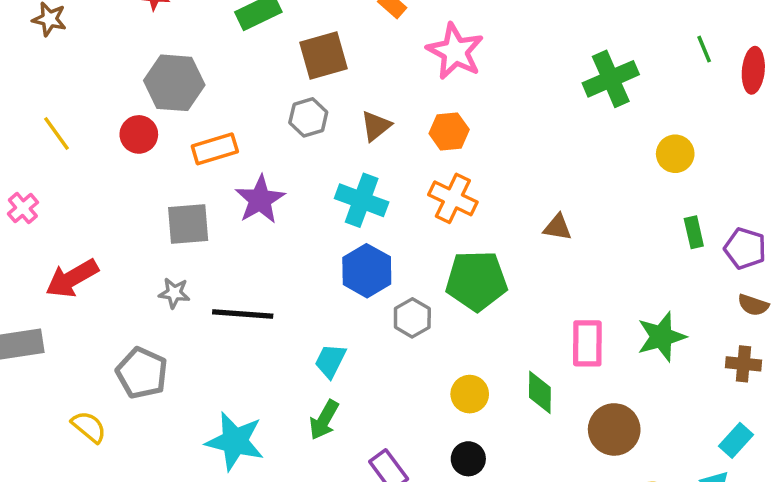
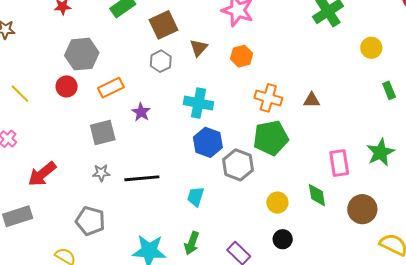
brown triangle: (376, 126) -> (199, 48), moved
orange cross: (453, 198) -> (268, 98), moved
purple star: (260, 200) -> (141, 112), size x0.7
gray hexagon: (412, 318) -> (238, 165), size x1.4
green arrow: (324, 420) -> (192, 243), moved

